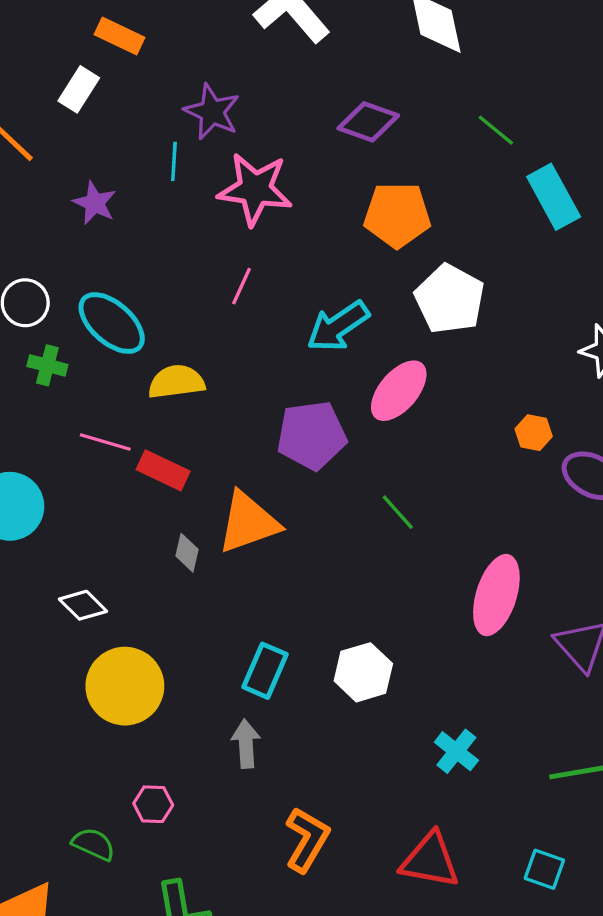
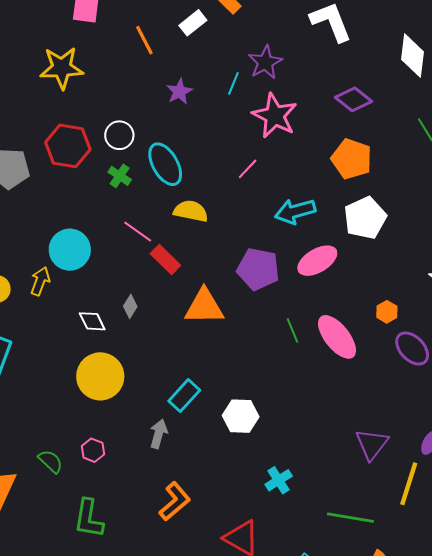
gray diamond: (187, 553) -> (130, 306), moved
pink ellipse: (496, 595) -> (337, 337), moved, turned -75

